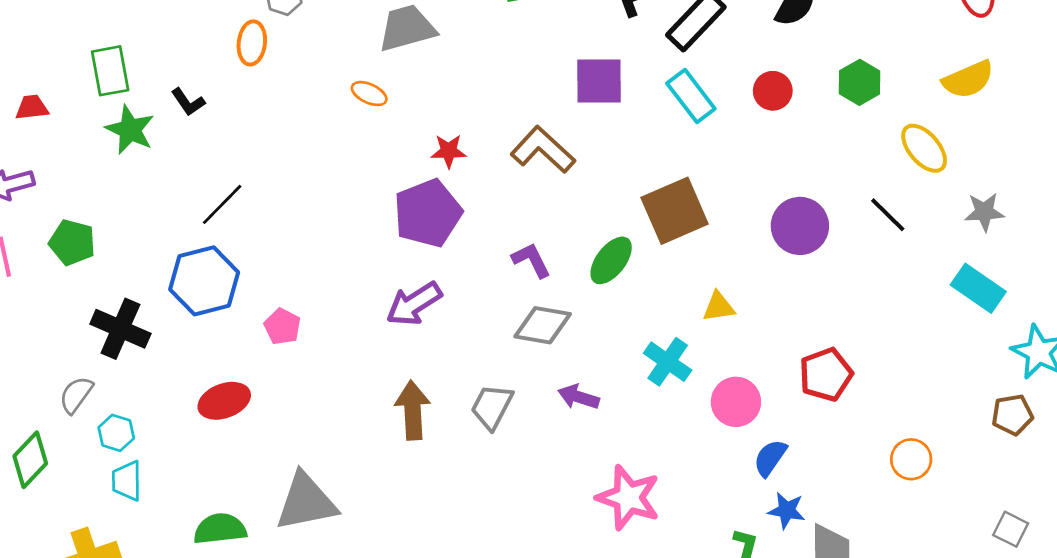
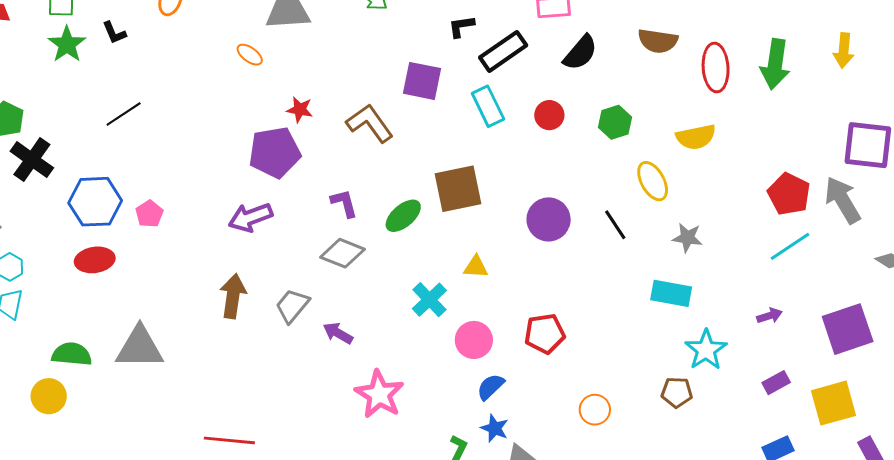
blue hexagon: (204, 281) -> (95, 202), moved
cyan rectangle: (978, 288) -> (671, 293), turned -36
black cross: (120, 329) -> (32, 160), moved
purple arrow: (579, 397) -> (338, 333), moved

